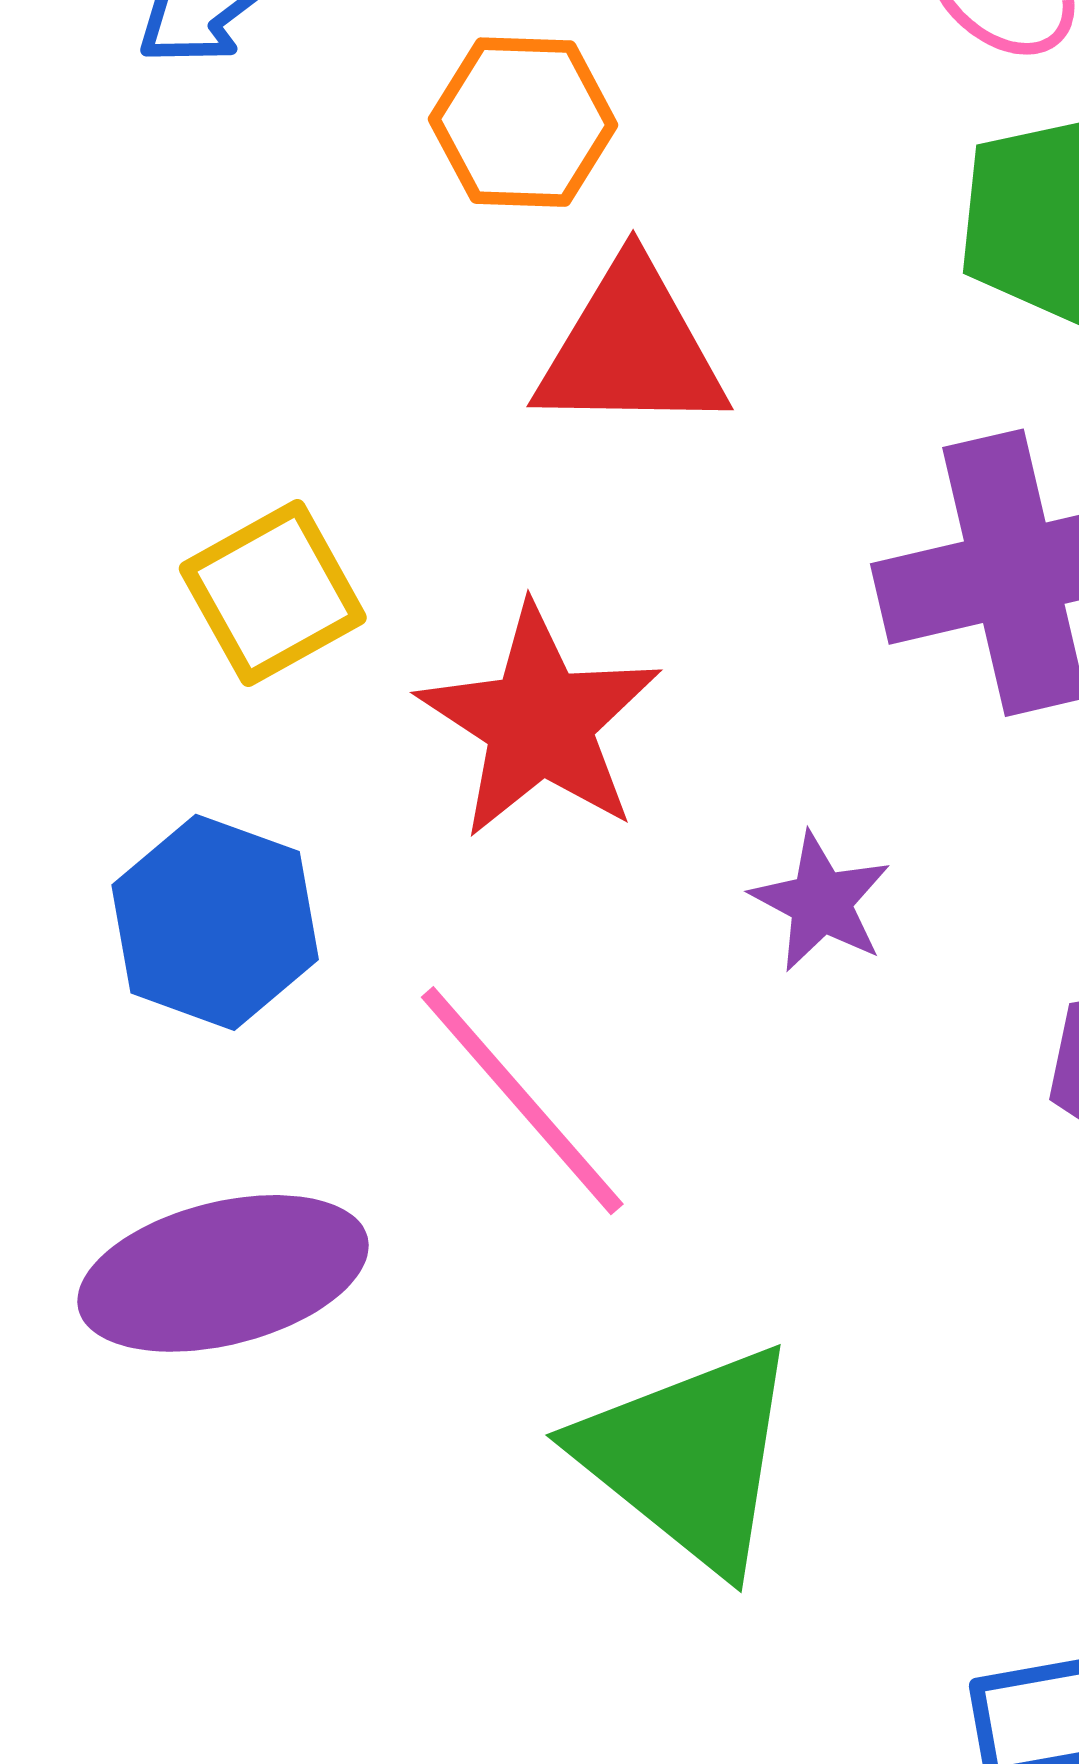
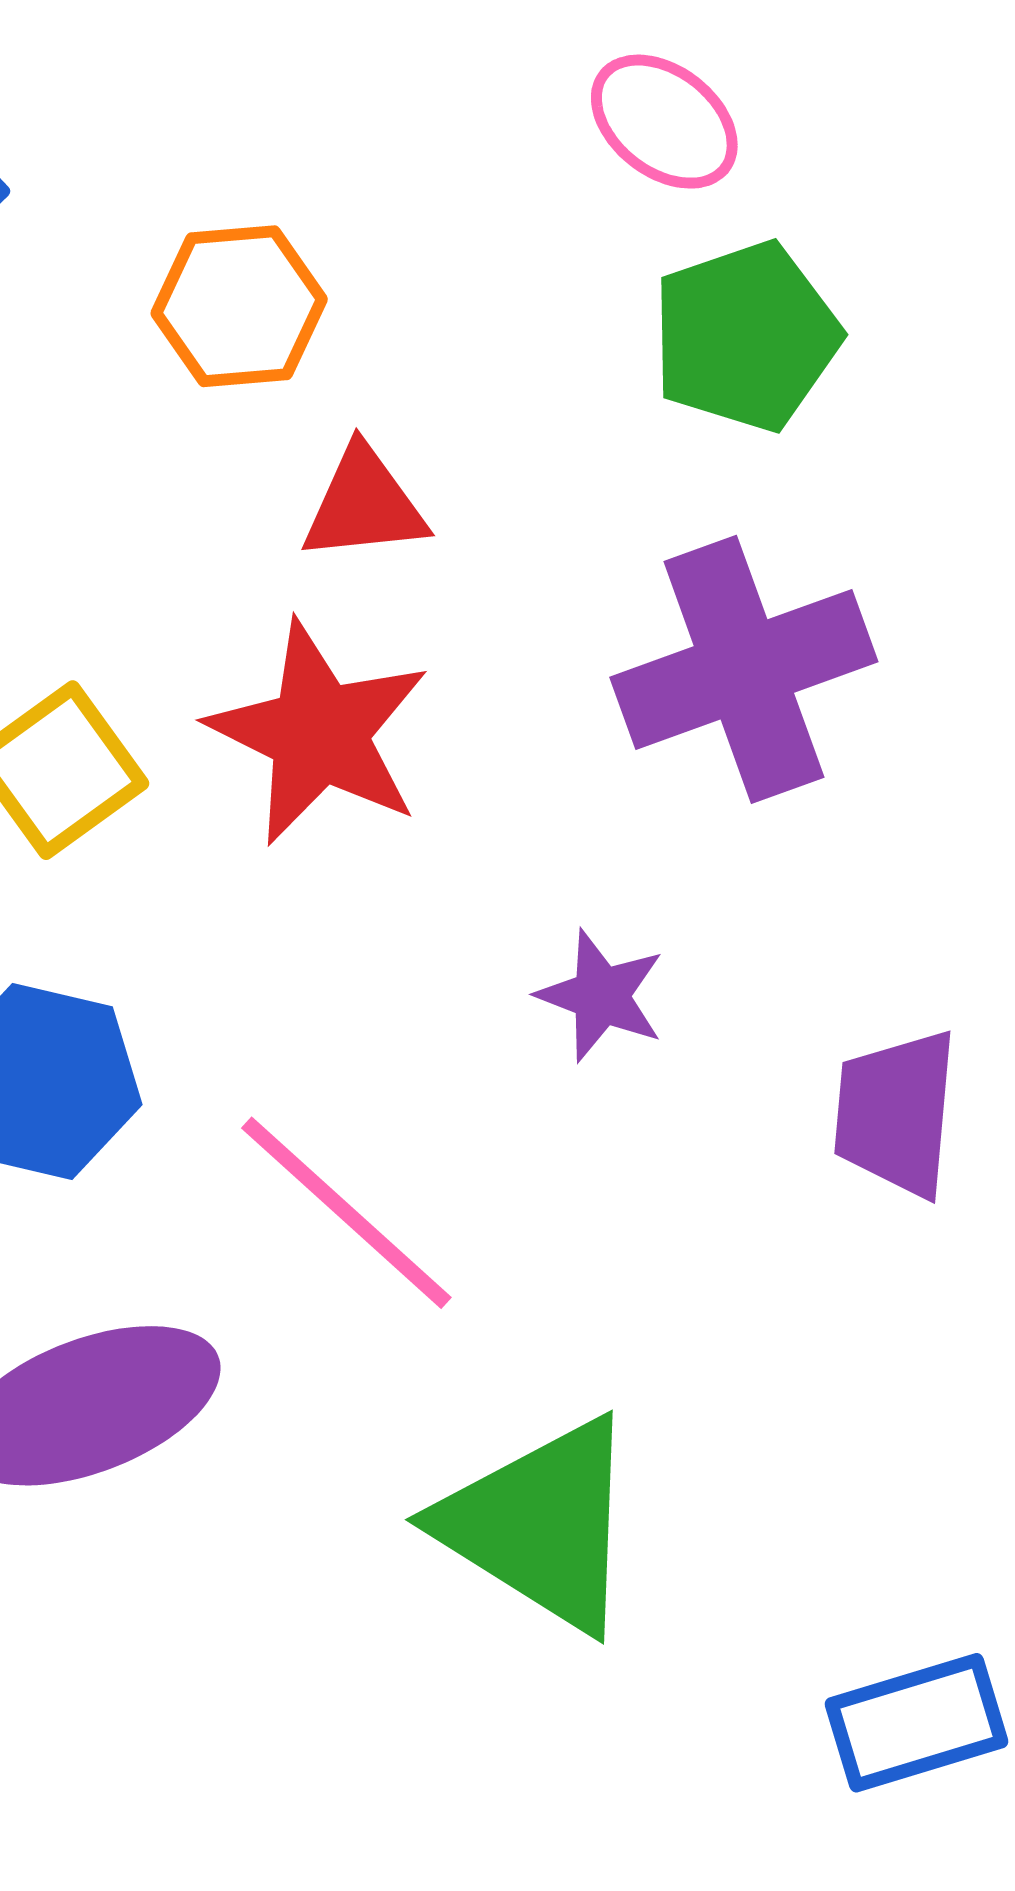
red triangle: (631, 349) -> (364, 504), size x0.7
red star: (540, 722) -> (319, 733), moved

